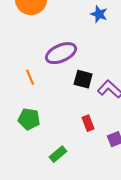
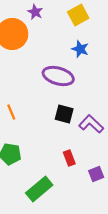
purple ellipse: (61, 53) -> (58, 76), moved, turned 40
green rectangle: (58, 154) -> (39, 189), size x1.5

